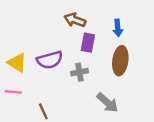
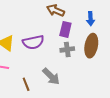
gray cross: (79, 72) -> (67, 49), moved
gray arrow: (107, 103) -> (51, 76), moved

